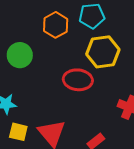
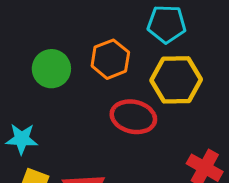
orange hexagon: (56, 25) -> (110, 59), moved

